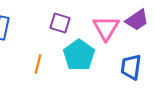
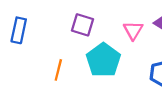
pink triangle: (106, 28) -> (133, 30), size x0.7

